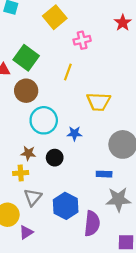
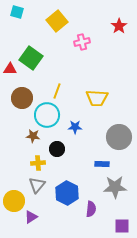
yellow line: (68, 72) -> (57, 91), moved
brown circle: (26, 91) -> (22, 98), moved
brown star: (28, 153) -> (33, 136), moved
yellow cross: (21, 173) -> (38, 163), moved
purple semicircle: (92, 223) -> (91, 209), size x0.7

